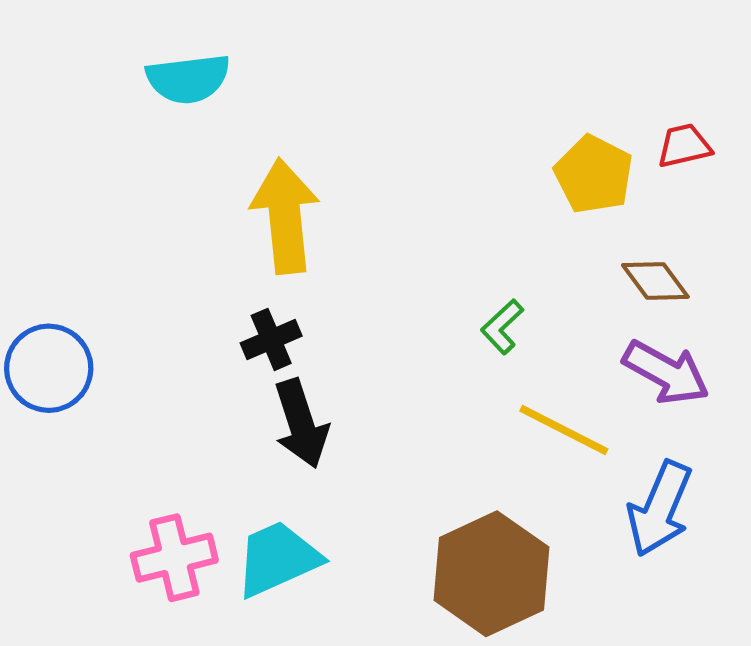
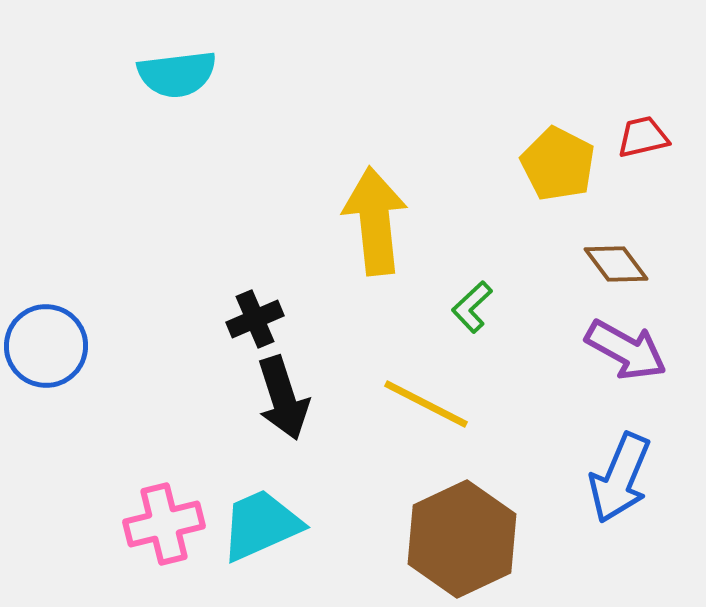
yellow arrow: (285, 216) -> (375, 221), moved
yellow line: (564, 430) -> (426, 404), moved

